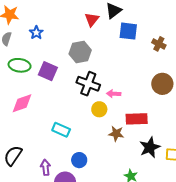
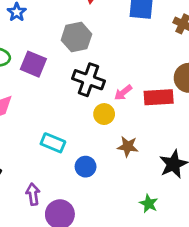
pink arrow: (114, 94) -> (123, 93), turned -40
red rectangle: (137, 119) -> (159, 97), moved
blue circle: (79, 160) -> (86, 167), moved

